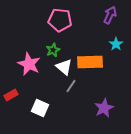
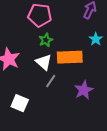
green star: (53, 50) -> (46, 40), moved
purple star: (104, 108) -> (84, 90), moved

